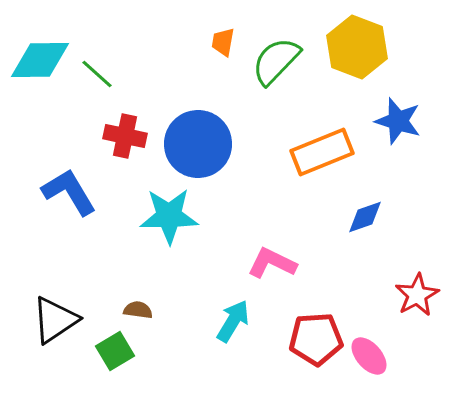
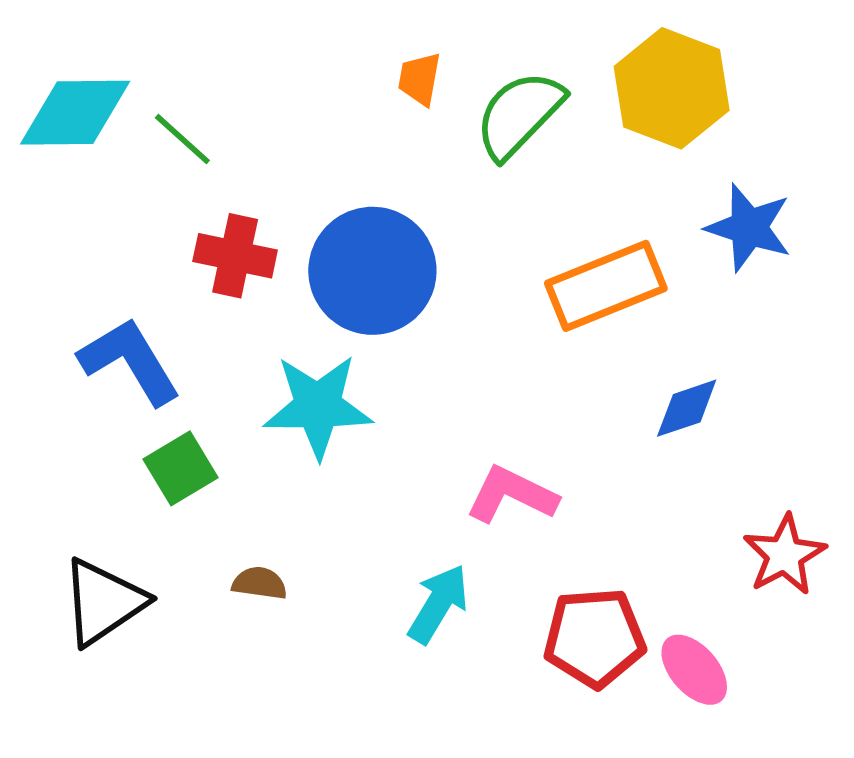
green square: (115, 351) -> (180, 468), moved

